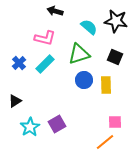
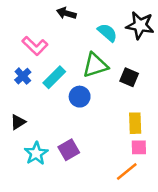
pink L-shape: (45, 38) -> (35, 46), moved, turned 30
black square: (115, 57) -> (129, 77), moved
blue circle: (84, 80) -> (80, 97), moved
yellow rectangle: (106, 85) -> (135, 123), moved

